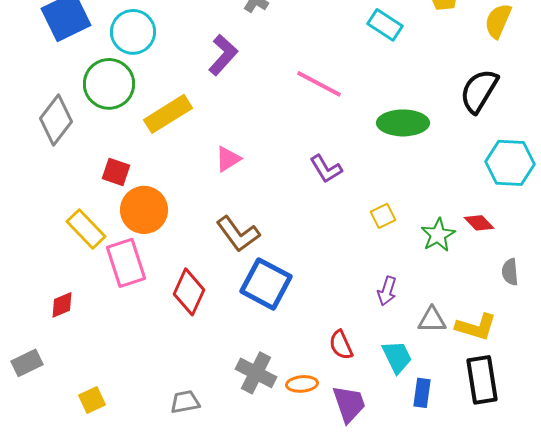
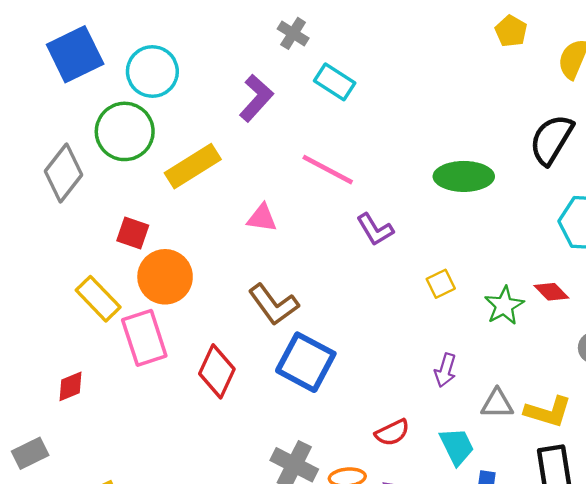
cyan rectangle: (385, 25) -> (335, 82), moved
pink line: (319, 84) -> (328, 170), moved
pink triangle: (228, 159) -> (262, 218), turned 40
red semicircle: (341, 345) -> (392, 432), turned -92

